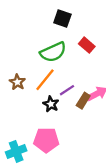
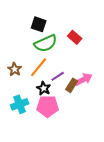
black square: (62, 19) -> (39, 24), moved
pink pentagon: (46, 140) -> (48, 106), moved
cyan cross: (16, 151) -> (20, 104), moved

